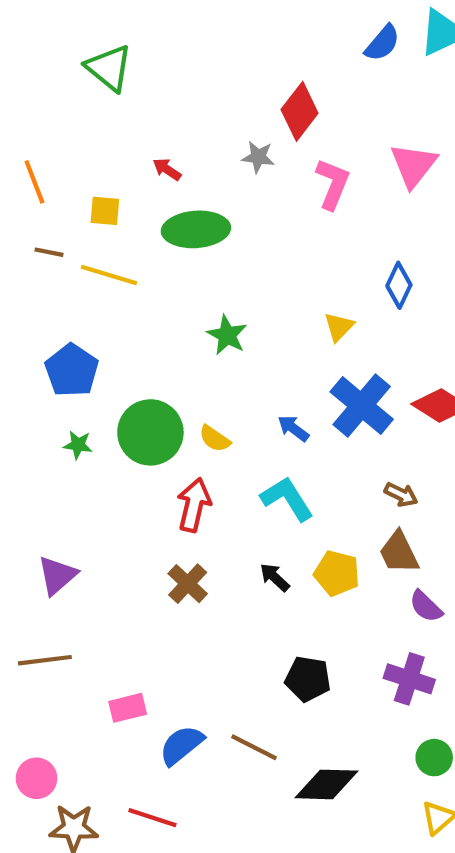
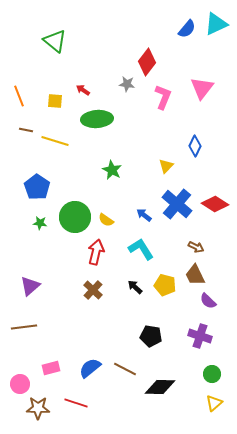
yellow square: (105, 211) -> (55, 101), moved
pink rectangle: (128, 708) -> (51, 368), moved

